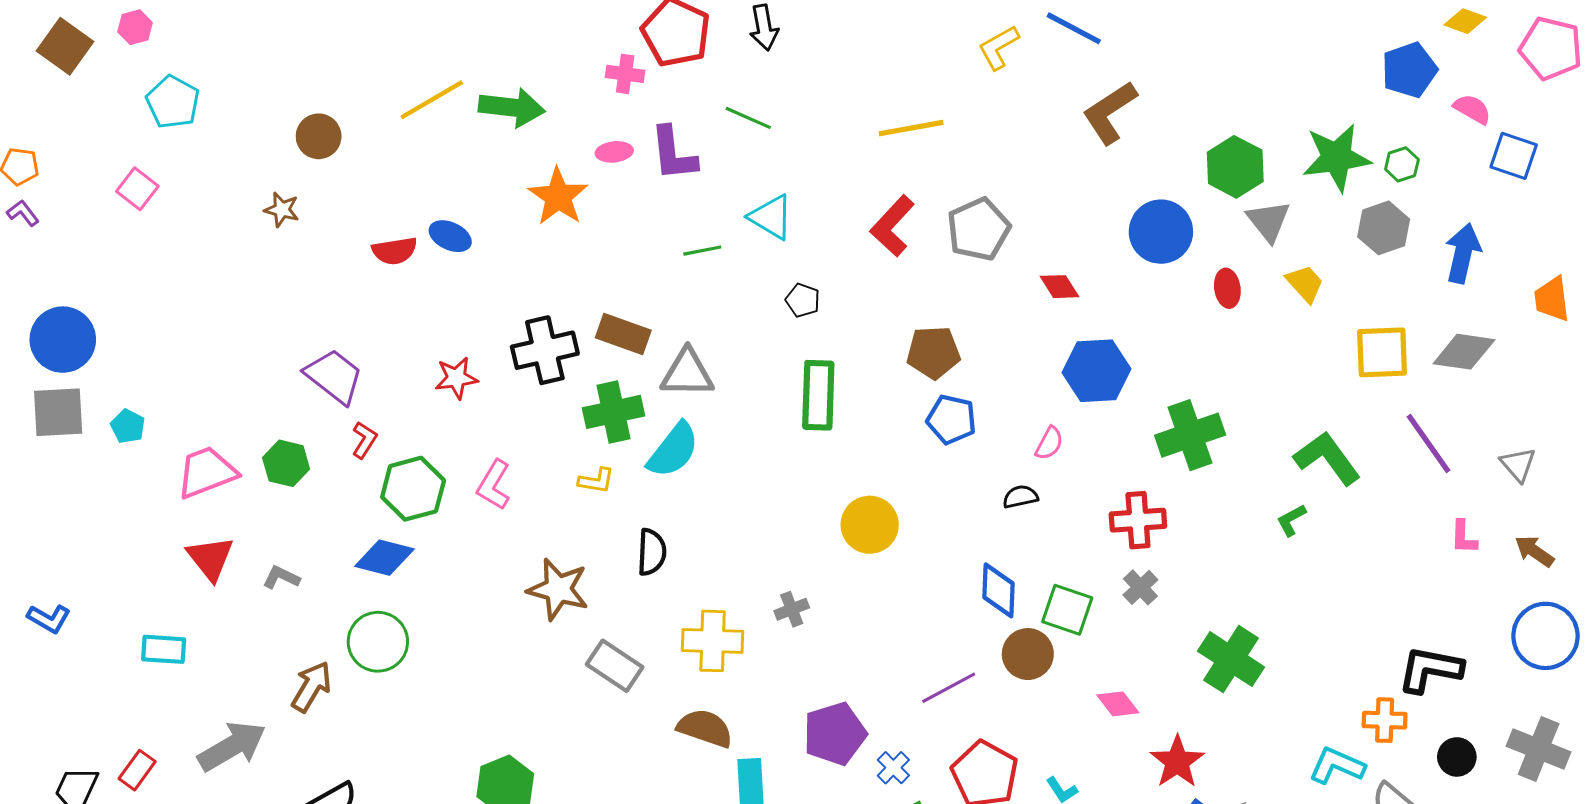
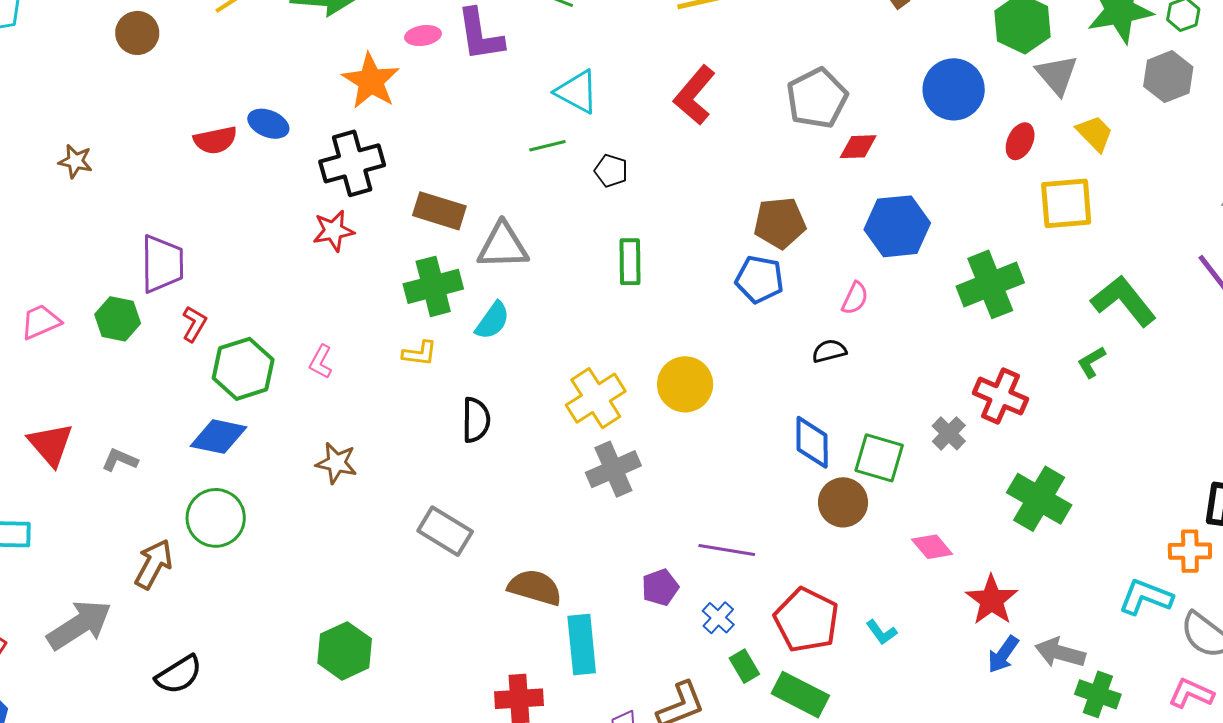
brown star: (282, 210) -> (75, 161), moved
gray pentagon: (979, 229) -> (817, 98), moved
green line: (702, 251) -> (547, 146), moved
red diamond: (1059, 287) -> (858, 147), turned -57
red ellipse: (1227, 288) -> (1020, 141), turned 36
black cross: (545, 350) -> (352, 163), moved
brown pentagon: (933, 352) -> (780, 223), moved
yellow square: (1382, 352) -> (1066, 203), moved
purple trapezoid: (334, 376) -> (162, 264), turned 54
red star: (456, 378) -> (333, 231), moved
green rectangle: (818, 395) -> (630, 262), size x0.7
cyan semicircle: (673, 450) -> (493, 321), size x0.7
green hexagon: (286, 463) -> (118, 319), moved
pink trapezoid: (206, 472) -> (41, 322), moved, size x0.7
pink L-shape: (494, 485) -> (321, 362), size x0.7
red cross: (1138, 520) -> (1000, 396), moved, turned 30
brown star: (558, 589) -> (336, 463), moved, size x0.7
gray cross: (792, 609) -> (613, 469), size x1.6
yellow cross: (713, 641) -> (596, 398), moved, turned -32
purple line: (949, 688) -> (727, 550), moved, turned 40
purple pentagon: (835, 734) -> (660, 587), size x0.6

